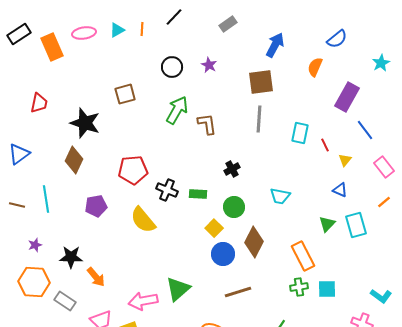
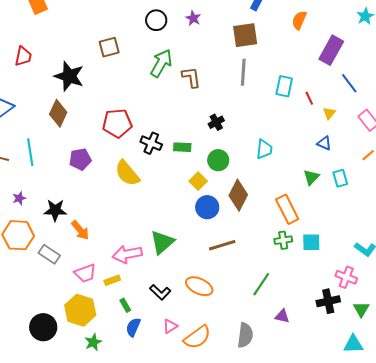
cyan trapezoid: (280, 196) -> (264, 149), turned -95
cyan rectangle: (356, 225) -> (340, 178), size x0.7

